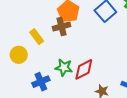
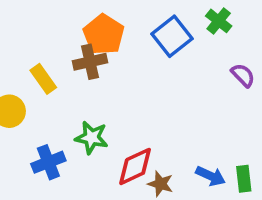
red diamond: (84, 69) -> (135, 166), moved

